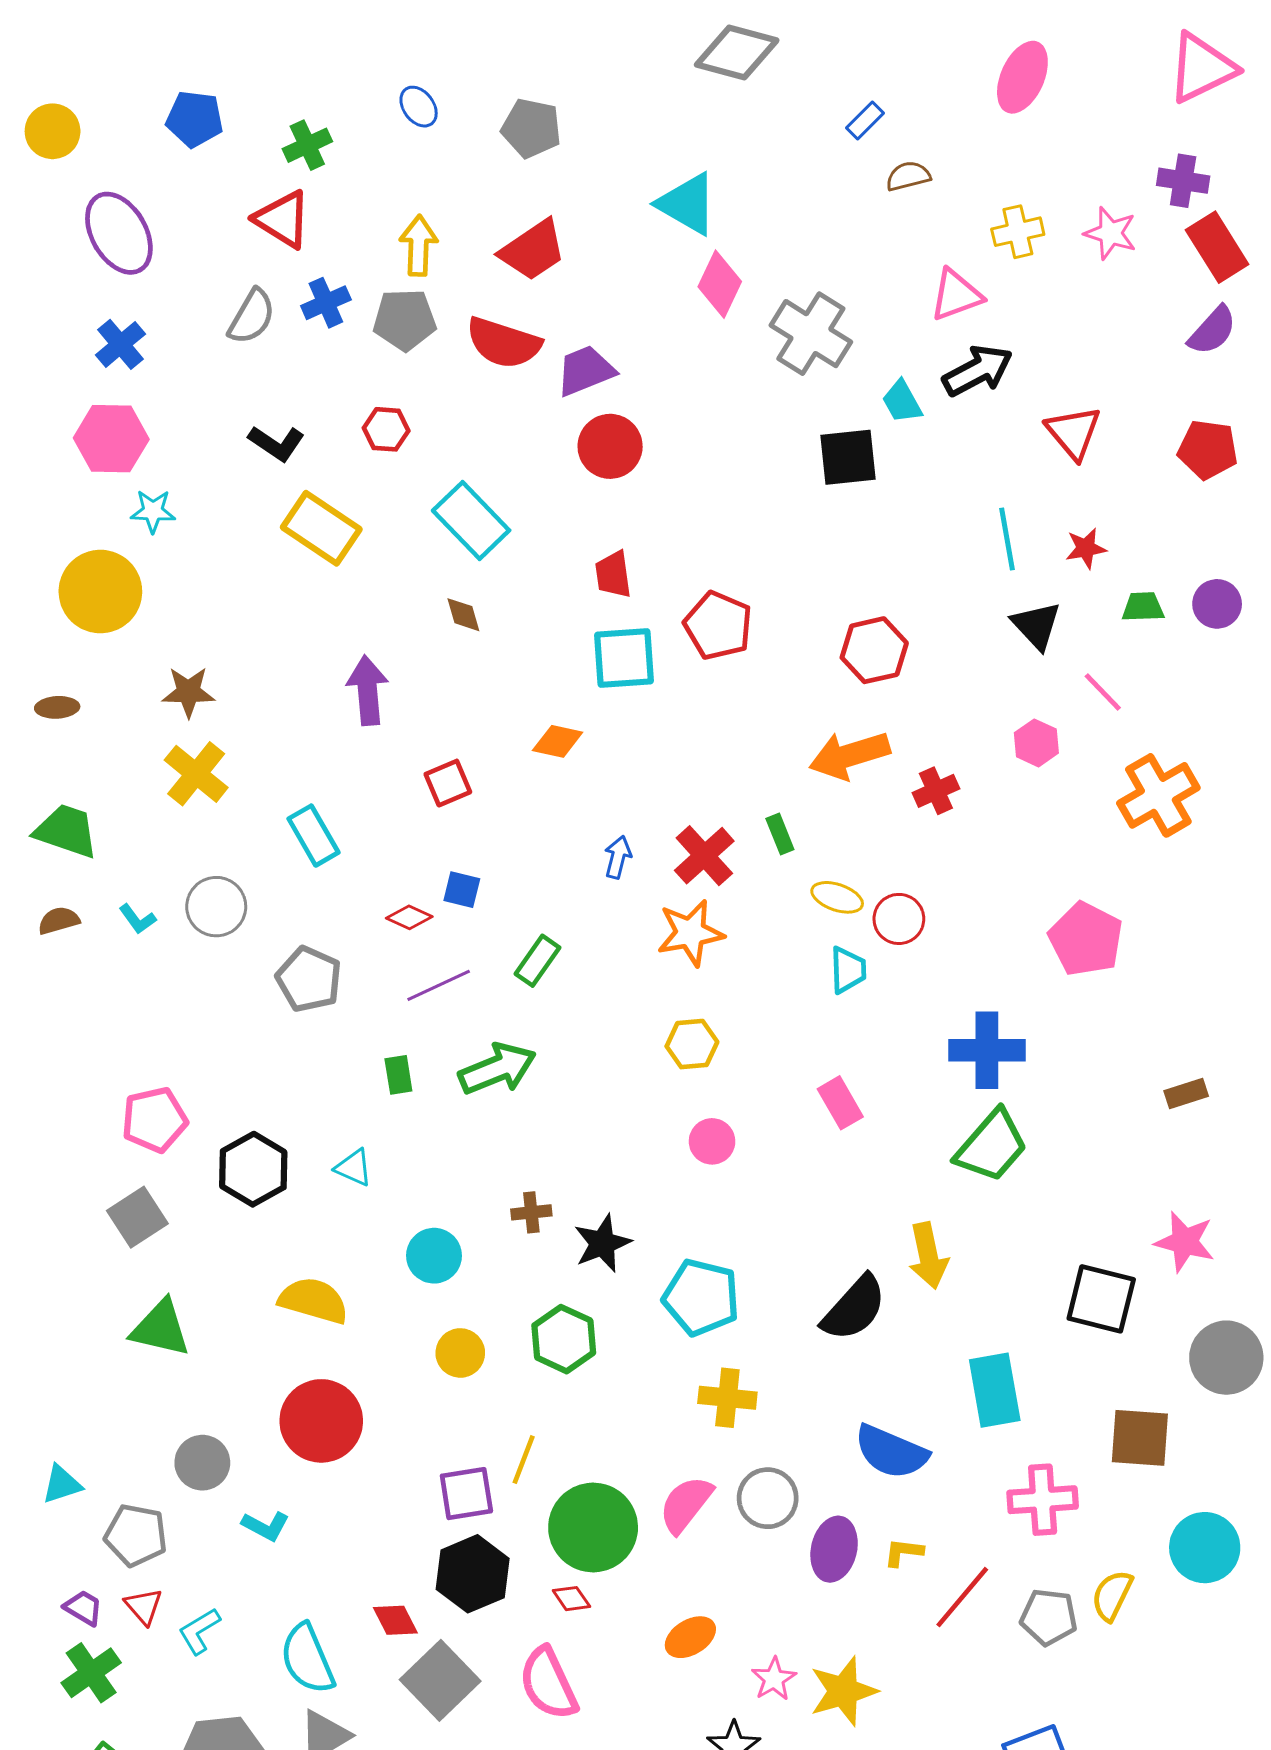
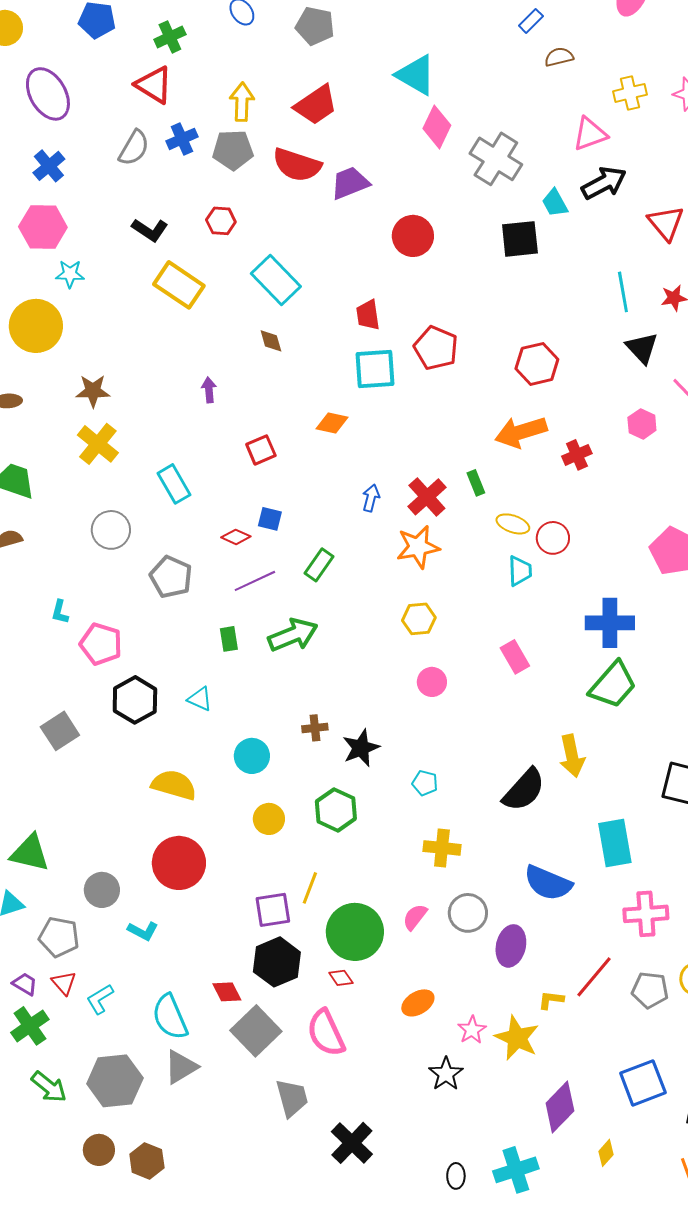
red circle: (610, 446) -> (413, 236), moved
purple arrow: (368, 690) -> (209, 390), size x0.6
cyan L-shape: (137, 919) -> (60, 612), moved, turned 50
pink pentagon: (154, 1120) -> (101, 644), moved, turned 30
cyan pentagon: (701, 1297) -> (425, 783), size x0.5
green triangle: (161, 1328) -> (30, 853), moved
pink semicircle: (686, 1504) -> (415, 917), size x0.7
yellow L-shape: (904, 1552) -> (551, 1000), moved
yellow star: (843, 1691) -> (517, 1038), turned -30

